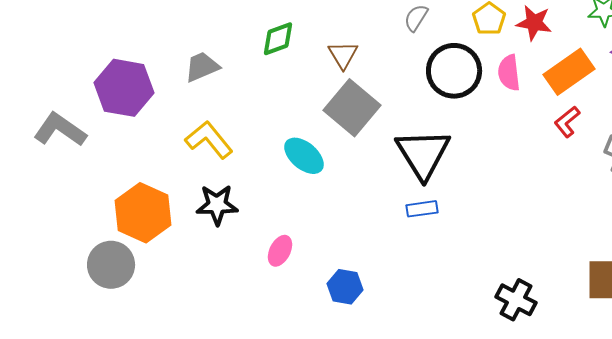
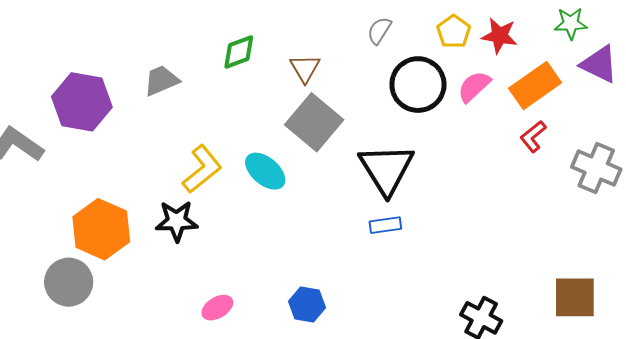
pink semicircle: (509, 73) -> (474, 87), turned 54
yellow L-shape: (209, 140) -> (202, 169), moved, turned 90
pink ellipse: (280, 251) -> (217, 308), moved, turned 32

